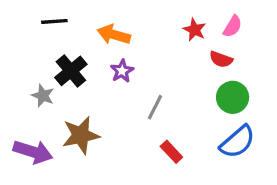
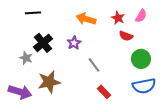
orange arrow: (114, 35) -> (86, 19), moved
red semicircle: (221, 59) -> (126, 36), moved
gray line: (155, 107) -> (94, 65), turned -63
blue semicircle: (237, 142) -> (144, 86), turned 30

